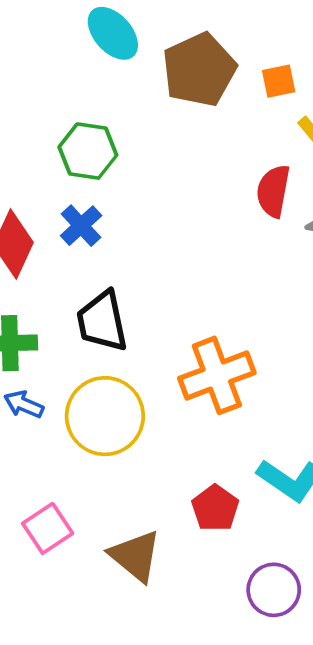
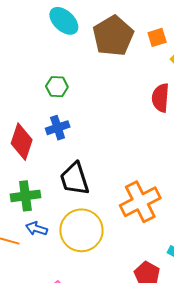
green hexagon: (88, 151) -> (57, 87), size x0.7
blue cross: (81, 226) -> (58, 128), turned 30

